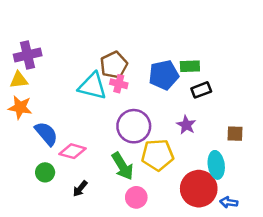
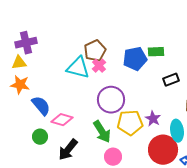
pink cross: (119, 84) -> (99, 66), turned 32
black rectangle: (201, 90) -> (171, 80), moved
purple star: (186, 125) -> (153, 119), moved
black arrow: (80, 189) -> (68, 150), size x1.6

